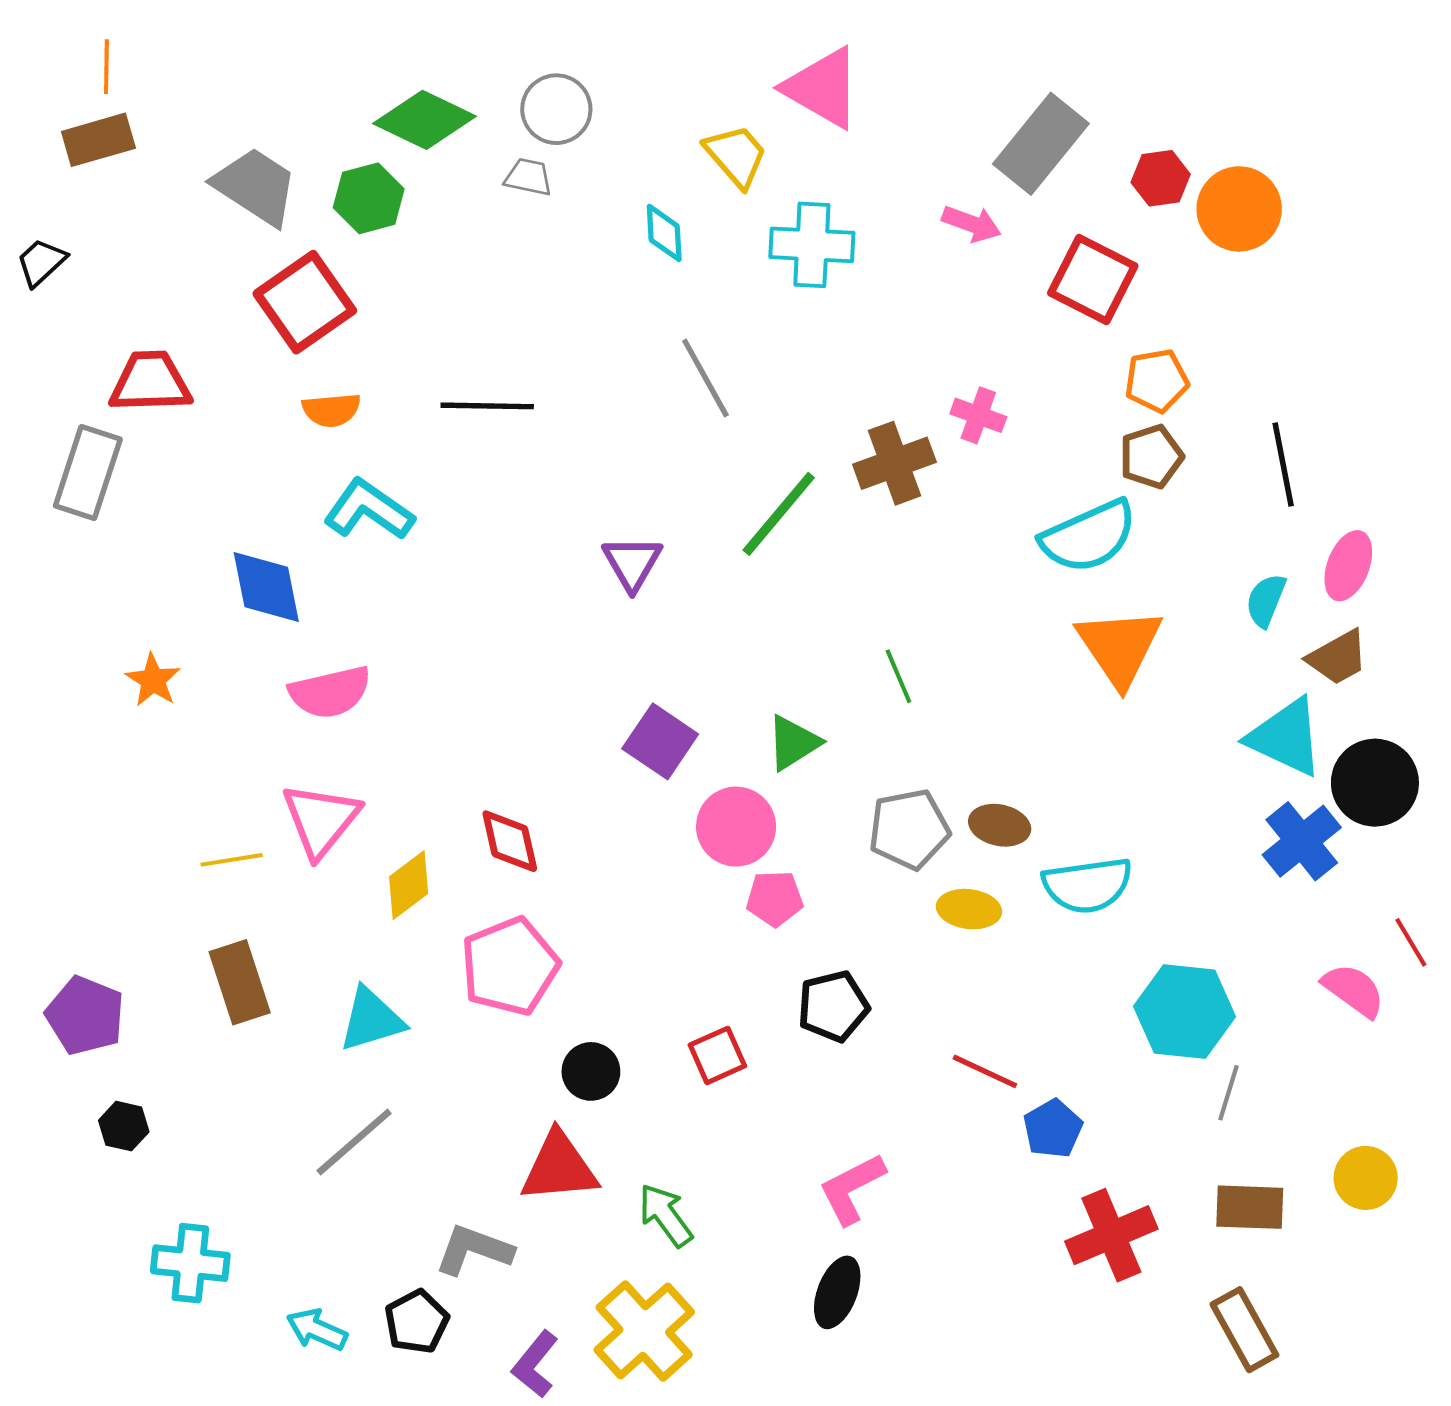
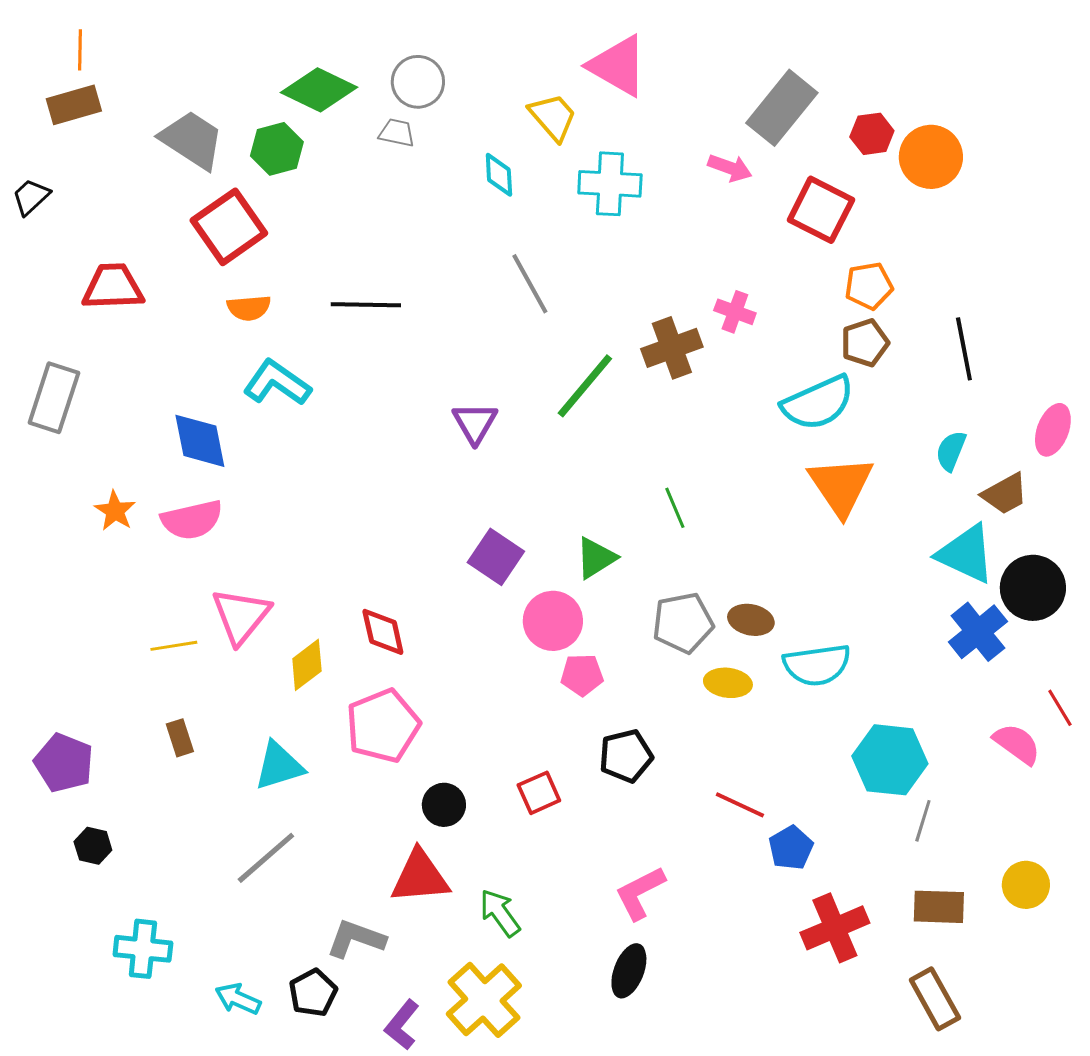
gray rectangle: (88, 473) -> (54, 398), moved
pink ellipse: (1348, 566) -> (1053, 430), moved
pink semicircle: (330, 692) -> (192, 520), moved
brown rectangle: (240, 982) -> (180, 738), size x0.6

